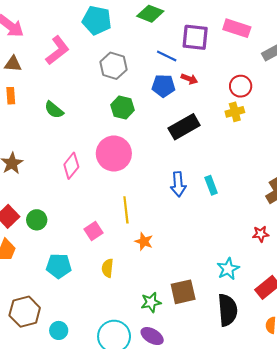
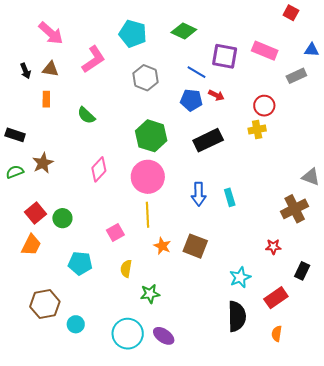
green hexagon: (122, 108) -> (151, 136), moved, size x1.4
pink circle: (114, 154) -> (148, 177), moved
brown square: (183, 292) -> (195, 246), moved, turned 30
green star: (151, 302) -> (150, 294), moved

